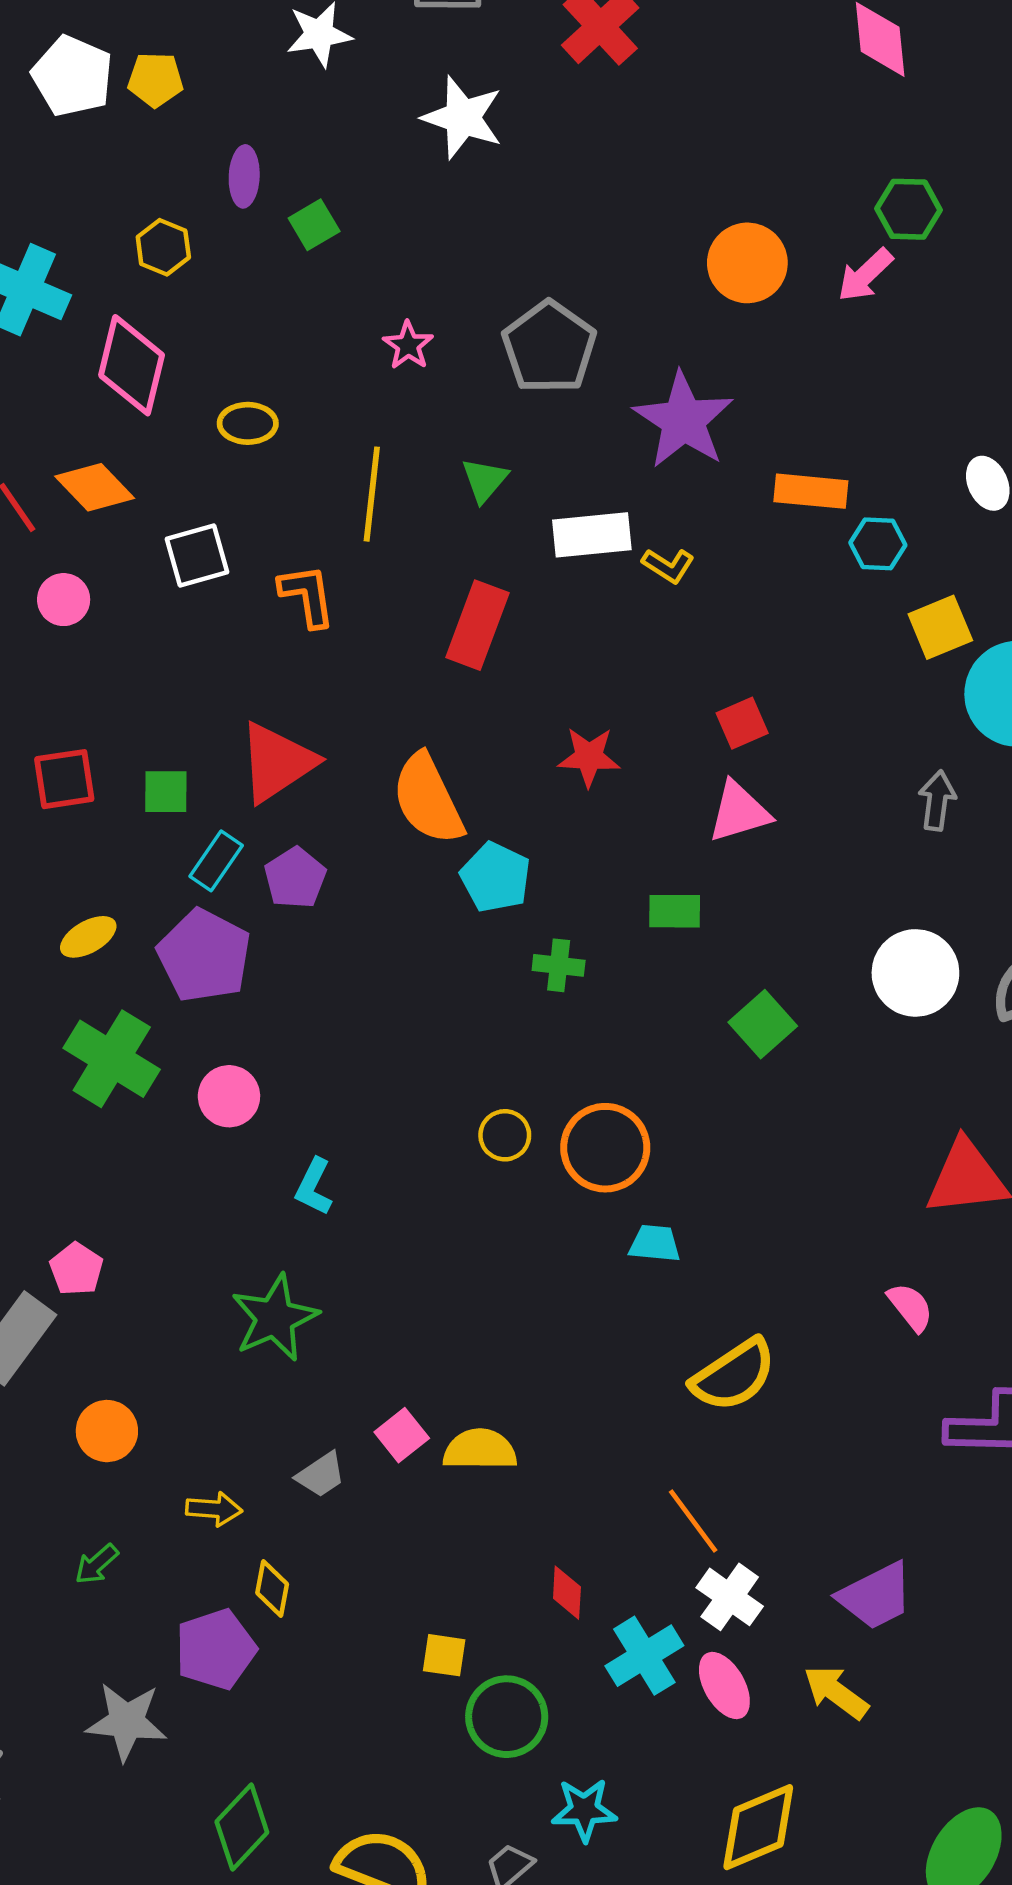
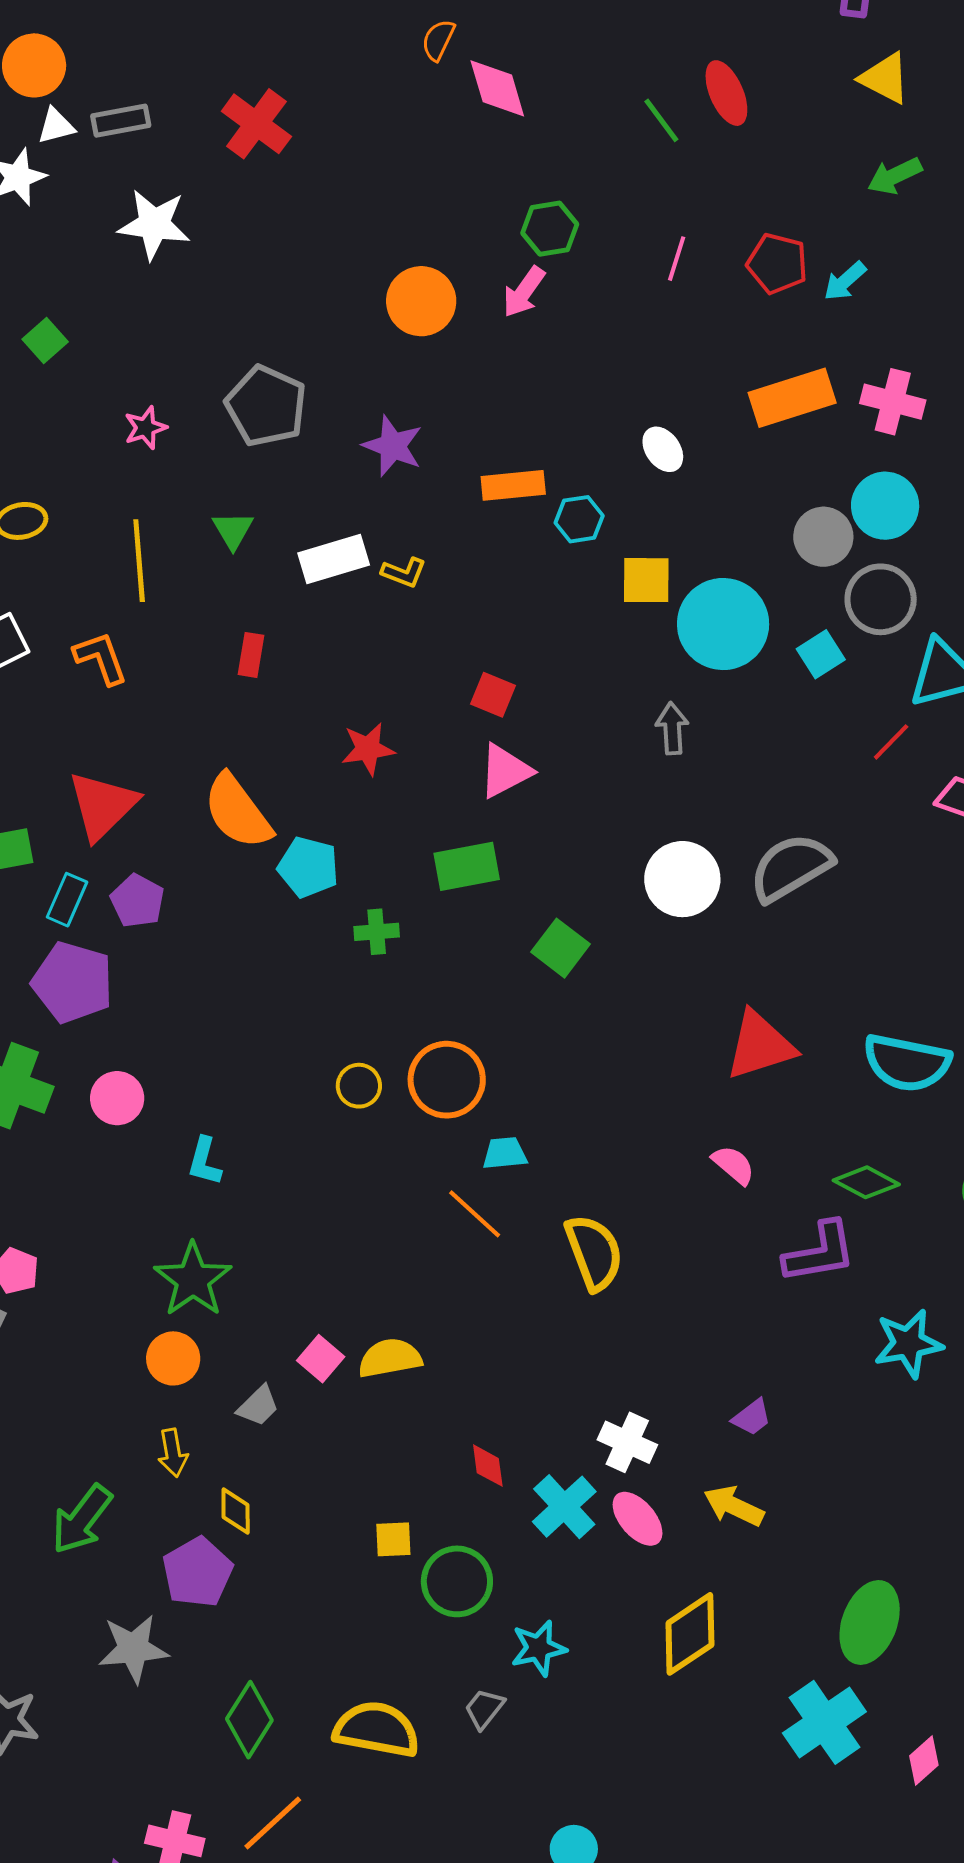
pink star: (408, 345) -> (145, 428), turned 30
purple star: (683, 420) -> (393, 446), size x0.7
red rectangle: (477, 625) -> (251, 655), size x0.6
yellow square: (940, 627) -> (646, 580), turned 34
red square: (742, 723) -> (493, 695), turned -33
green rectangle: (675, 911) -> (467, 866), size x1.4
yellow semicircle: (734, 1375) -> (594, 1252), turned -66
orange circle: (107, 1431) -> (173, 1358), moved
yellow arrow: (214, 1509) -> (173, 1453), turned 87
orange line: (693, 1521) -> (475, 1214), moved
green arrow: (97, 1564) -> (82, 1519), size x1.8
purple trapezoid: (876, 1596) -> (752, 1417), size x0.6

